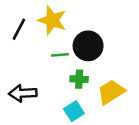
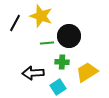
black arrow: (23, 93) -> (33, 73), moved

